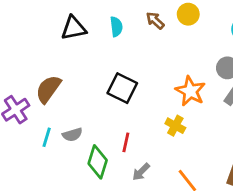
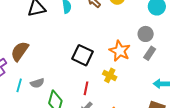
black square: (122, 88) -> (83, 55), moved
red line: (126, 142) -> (86, 88), moved

